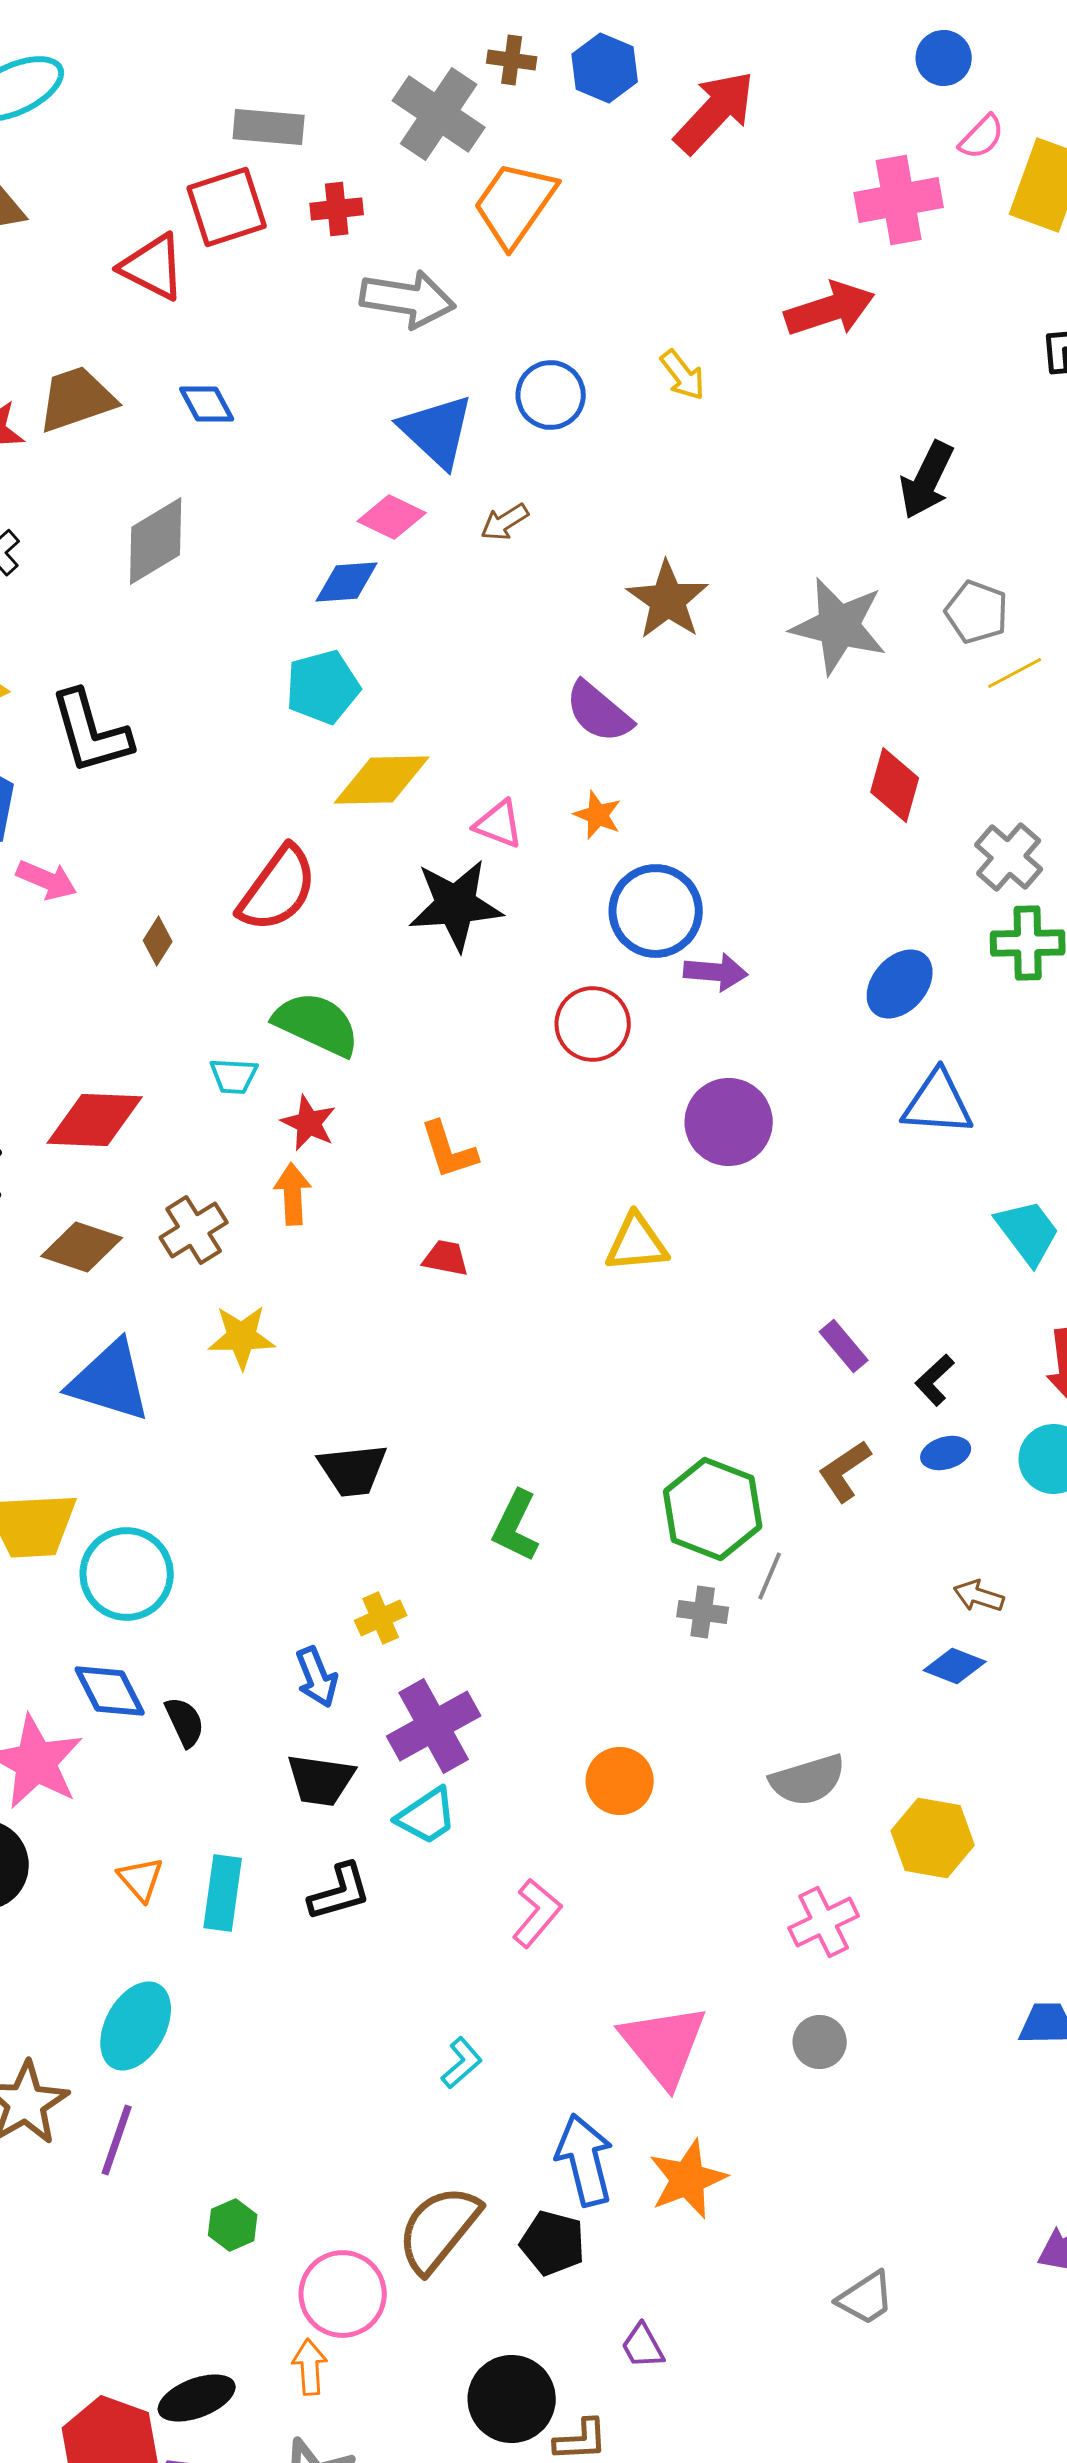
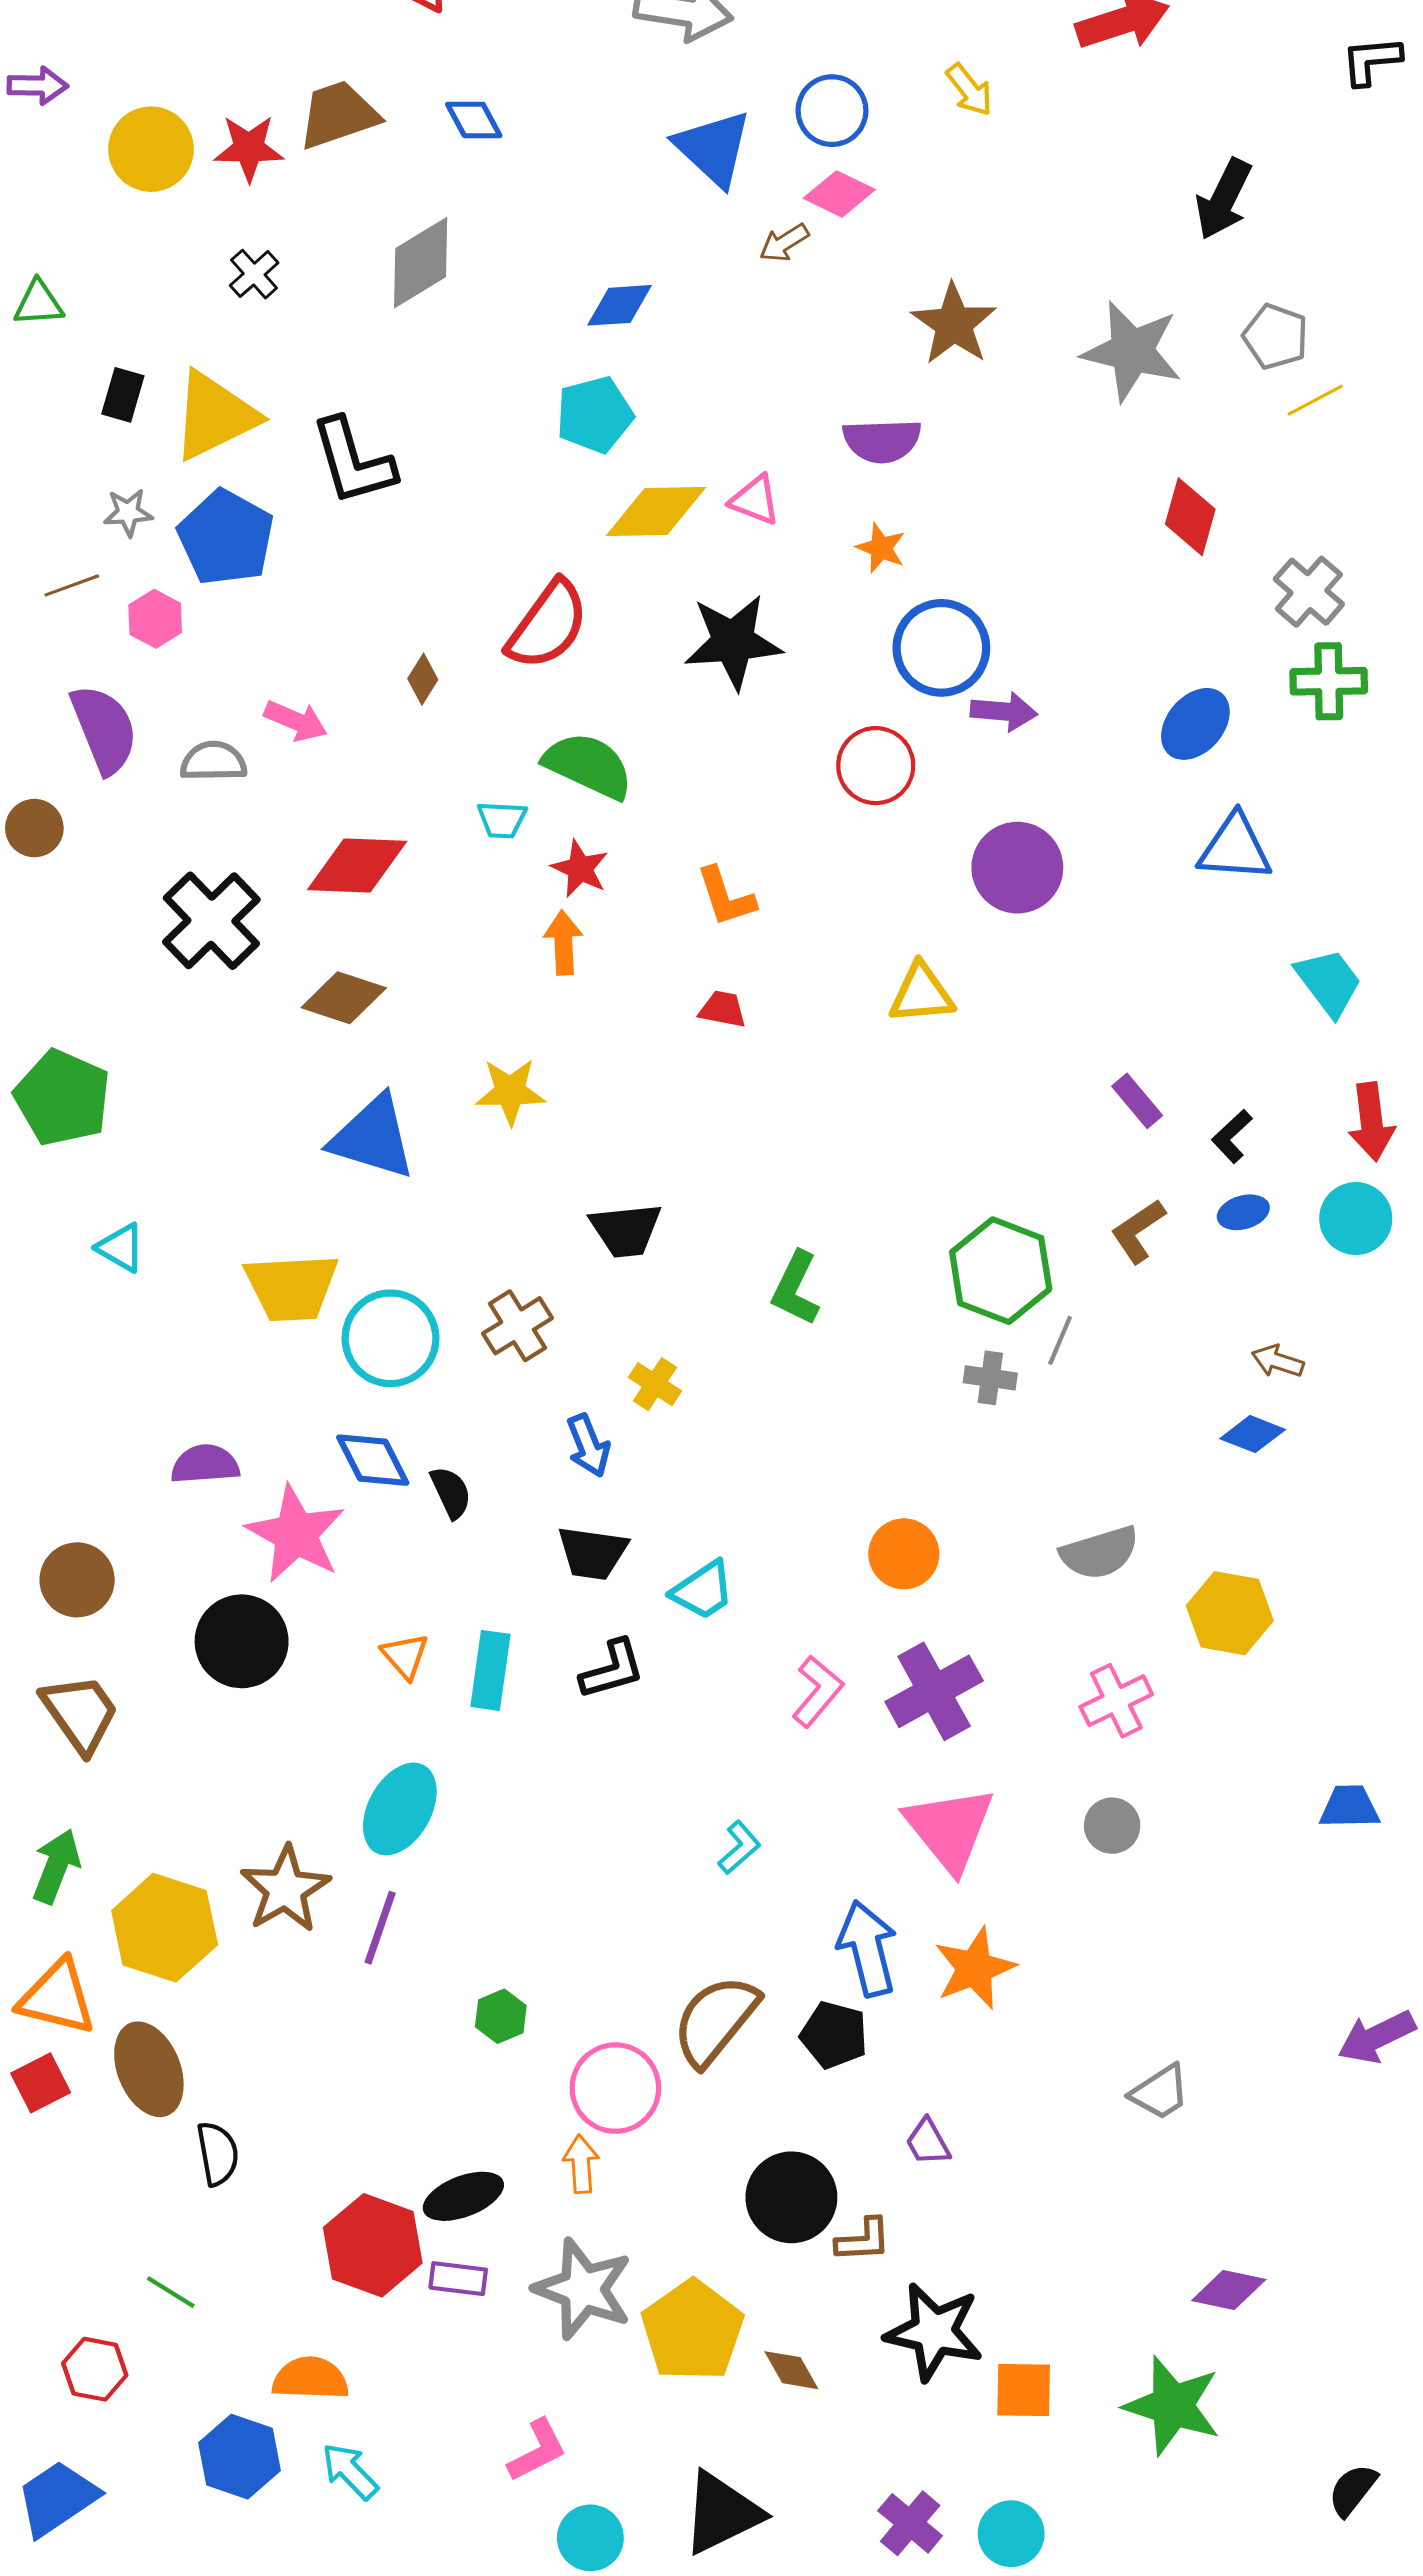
pink diamond: (392, 517) -> (839, 194), moved
purple semicircle: (599, 712) -> (882, 441), turned -42
pink triangle: (499, 824) -> (755, 500), moved
pink arrow: (47, 880) -> (296, 721), moved
brown cross: (194, 1230) -> (518, 1326), moved
yellow cross: (381, 1618) -> (655, 1384), turned -33
purple cross: (434, 1726) -> (934, 1691), moved

